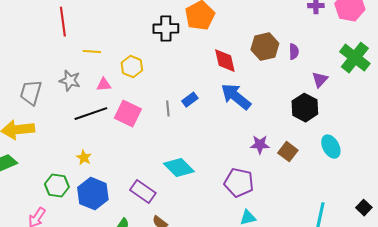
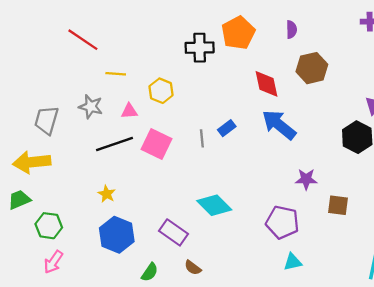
red line: (63, 22) -> (83, 40), turned -48
purple semicircle: (294, 52) -> (291, 29), moved
brown square: (288, 152) -> (338, 205), moved, turned -30
green hexagon: (57, 186) -> (49, 226), moved

